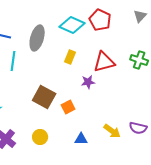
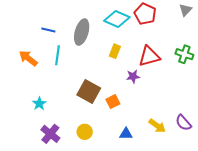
purple semicircle: (138, 128) -> (183, 123), turned 36

